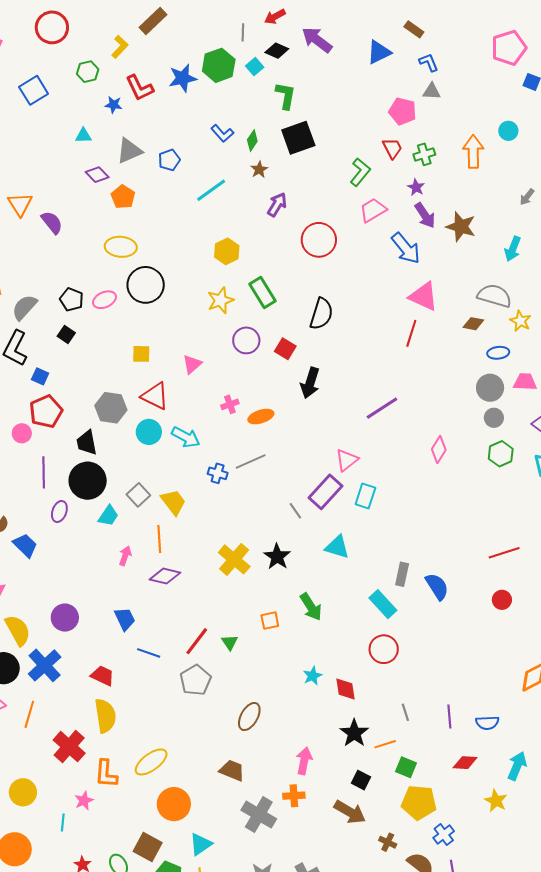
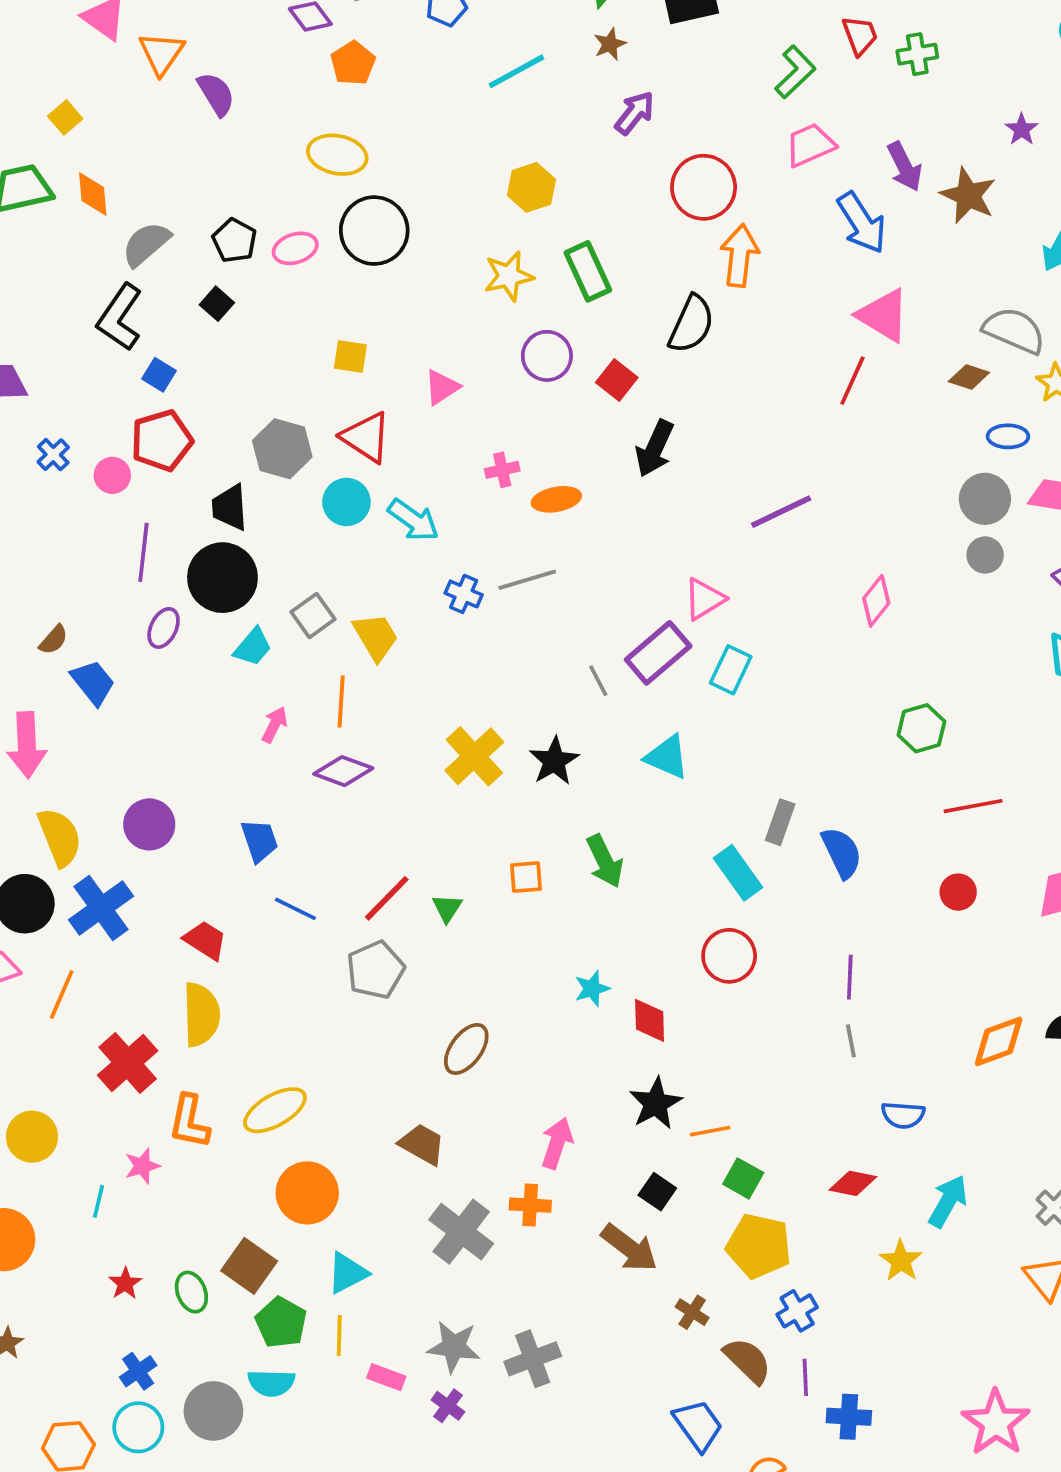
orange arrow: (473, 152) -> (740, 256), moved
purple star: (416, 187) -> (1022, 129), moved
green hexagon: (501, 454) -> (921, 728), moved
gray line: (405, 712) -> (851, 1041), moved
purple line: (449, 717) -> (850, 977), moved

